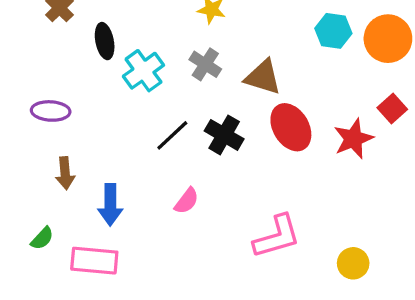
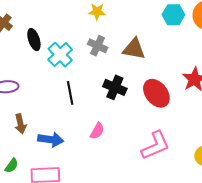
red ellipse: (291, 127) -> (156, 93), moved
black line: (172, 135) -> (70, 93), moved, turned -50
blue arrow: (110, 205) -> (51, 140), turned -75

